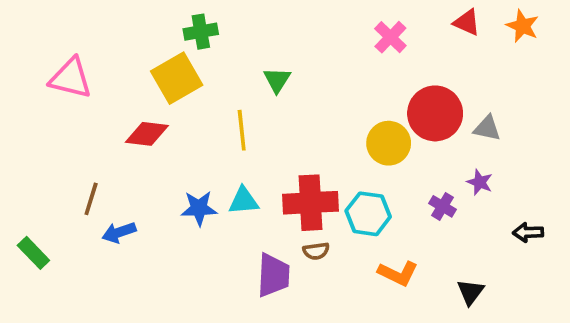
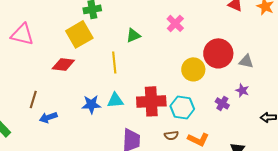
pink cross: (390, 37) -> (175, 23), moved
green triangle: (277, 80) -> (133, 35), turned 35
brown semicircle: (316, 251) -> (171, 135), moved

